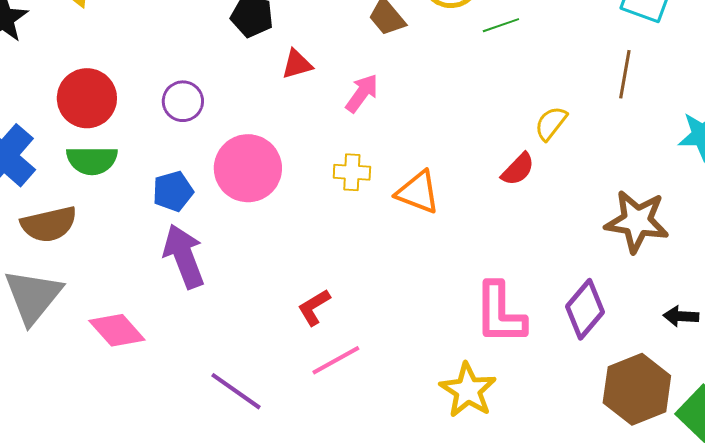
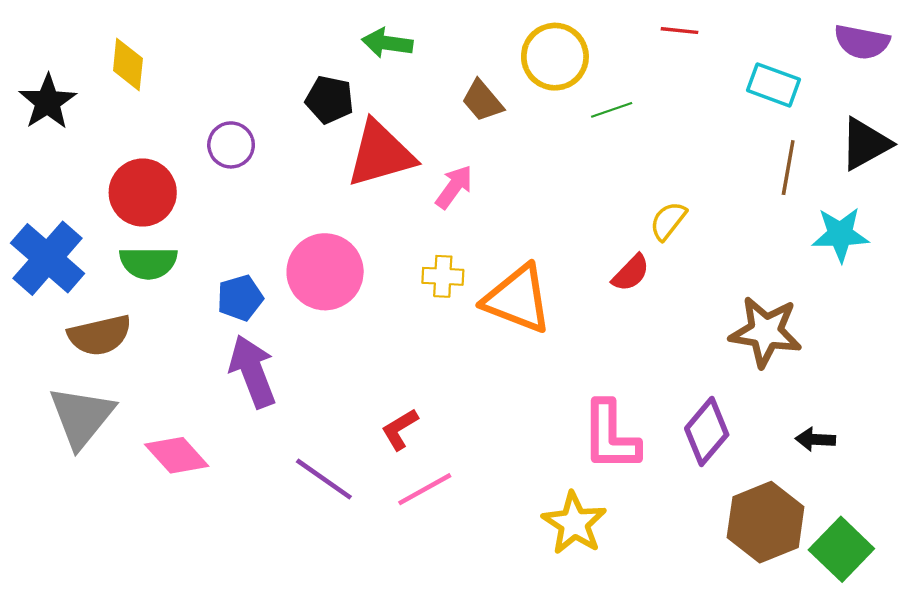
red triangle: (297, 64) -> (381, 154), size x2.0
brown line: (625, 74) -> (788, 168), moved
purple circle: (183, 101) -> (231, 145), moved
orange triangle: (418, 192) -> (518, 299), size x1.4
purple line: (236, 391) -> (324, 479), moved

